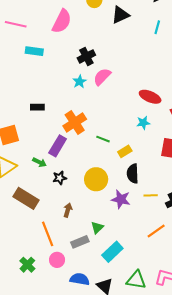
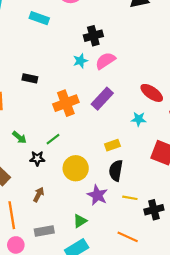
green line: (103, 139) -> (53, 139), moved, turned -72
purple rectangle: (58, 146) -> (102, 99), moved
green triangle: (97, 227) -> (80, 221), moved
orange line: (156, 231) -> (128, 237), turned 48

